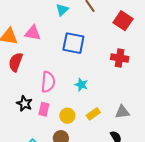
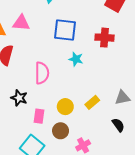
red cross: (120, 58) -> (105, 38), moved
cyan star: (81, 85) -> (76, 59), moved
pink rectangle: (44, 109) -> (39, 116), moved

